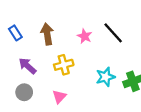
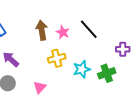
brown arrow: (47, 34) -> (42, 30), moved
yellow cross: (64, 65) -> (57, 58), moved

